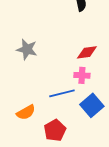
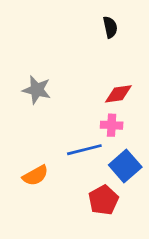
red pentagon: (55, 130) -> (103, 200), moved

